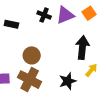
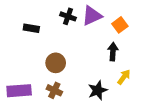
orange square: (89, 13) -> (120, 25), moved
black arrow: (82, 48) -> (113, 52), size x0.7
brown cross: (30, 80) -> (54, 90), size x0.6

